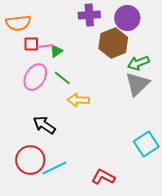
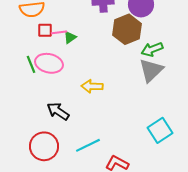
pink ellipse: (35, 77) -> (49, 63), turned 72
green line: (62, 78) -> (31, 64), moved, turned 30
cyan line: (54, 168) -> (88, 145), moved

